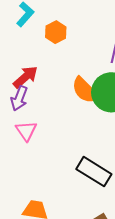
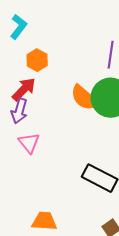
orange hexagon: (56, 32) -> (37, 60), moved

